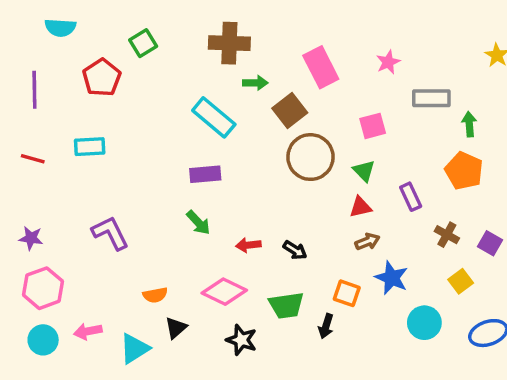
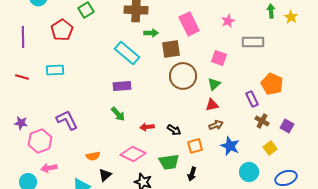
brown square: (290, 110) -> (171, 49), turned 30
green arrow: (469, 124) -> (271, 11), moved
pink square: (373, 126) -> (219, 58), turned 35
green triangle: (364, 171) -> (214, 84), turned 32
purple rectangle: (411, 197) -> (252, 99), moved
pink hexagon: (43, 288) -> (40, 141), moved
orange square: (347, 293) -> (195, 146), moved, turned -35
pink arrow: (88, 331) -> (49, 168), moved

